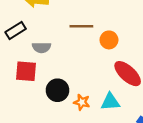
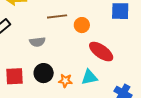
gray semicircle: (41, 47) -> (37, 42), moved
red square: (26, 71) -> (14, 76), moved

